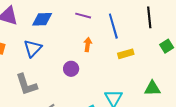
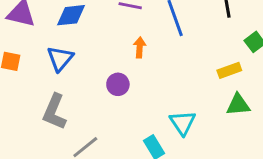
yellow rectangle: (126, 54) -> (229, 70), moved
gray L-shape: (26, 85) -> (54, 112), turned 45

